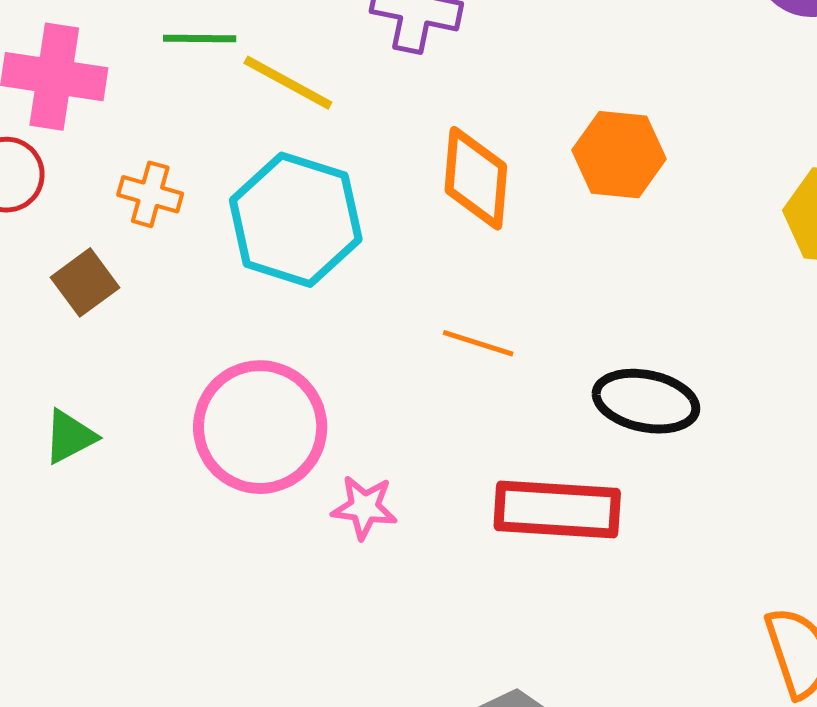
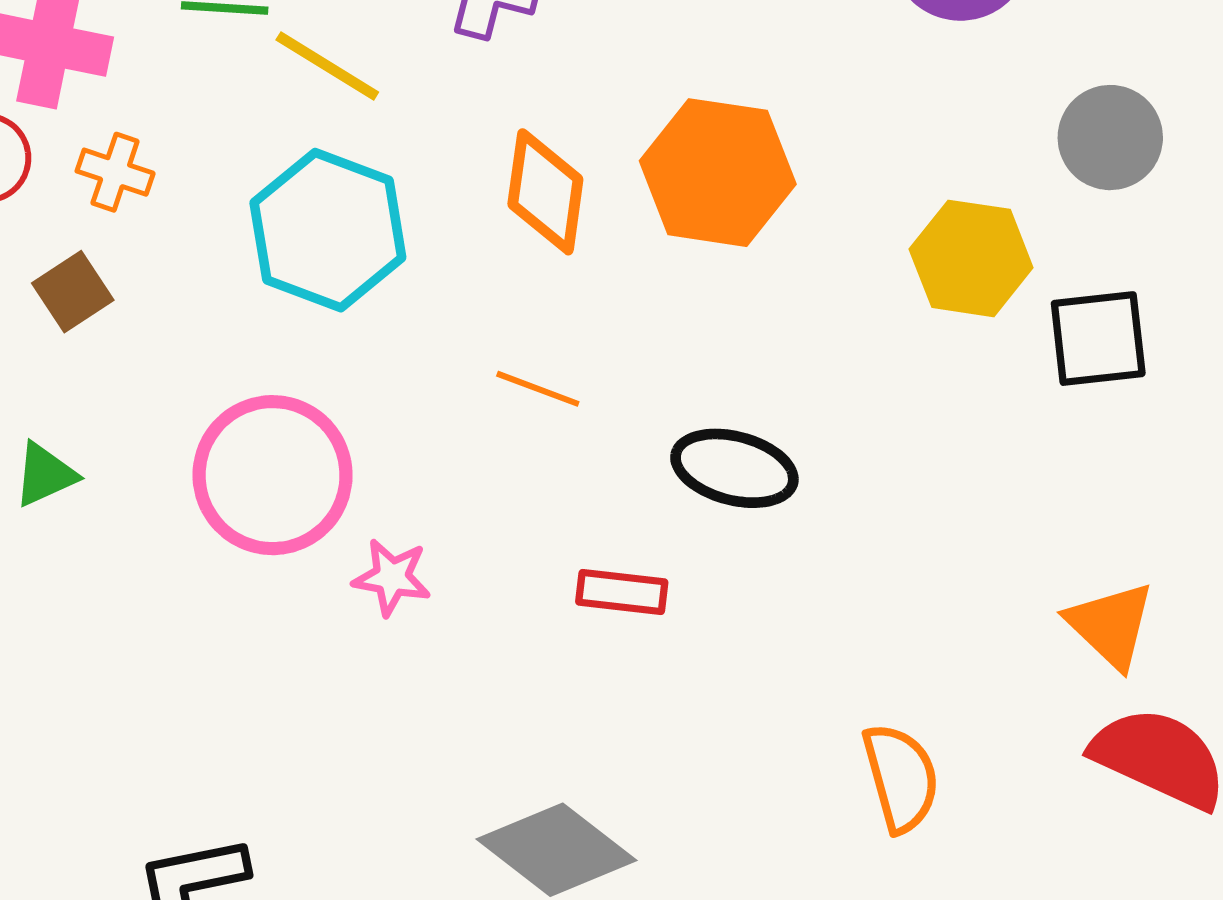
orange hexagon: (619, 155) -> (718, 173), size x1.4
orange cross: (150, 194) -> (115, 172), moved
red rectangle: (557, 509) -> (622, 592), size x0.6

